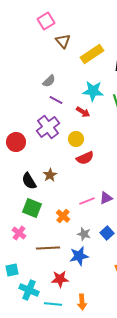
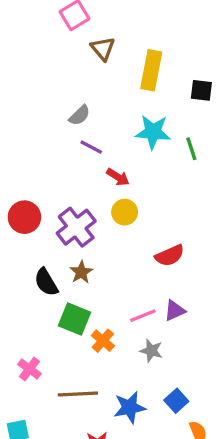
yellow rectangle: (92, 54) -> (151, 70), turned -45
red arrow: (83, 112) -> (118, 177), moved
purple cross: (48, 127) -> (76, 227), moved
red semicircle: (85, 158) -> (170, 256), moved
green square: (32, 208) -> (75, 319), moved
blue square: (107, 233) -> (176, 401), moved
gray star: (84, 234) -> (151, 351), moved

